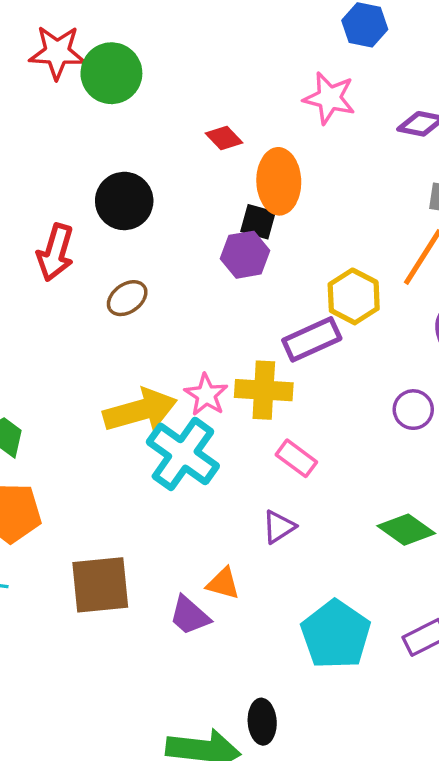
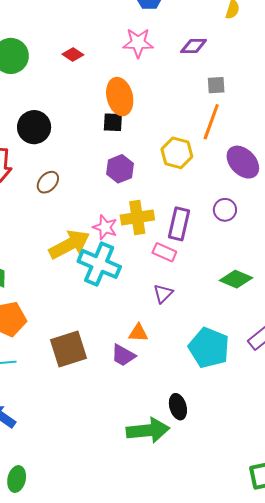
red diamond: (224, 138) -> (73, 54), moved
purple hexagon: (245, 255) -> (120, 169), moved
purple rectangle: (312, 339) -> (179, 224), moved, turned -40

